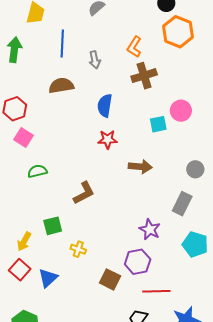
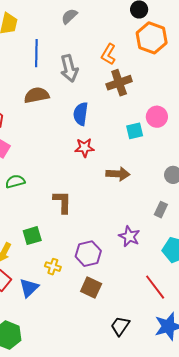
gray arrow: (95, 60) -> (69, 68), size x1.5
brown L-shape: (84, 193) -> (62, 202), turned -60
gray rectangle: (182, 204) -> (161, 210), size x0.7
yellow cross: (78, 249) -> (53, 267), moved
purple hexagon: (138, 262) -> (88, 254), moved
red line: (156, 291) -> (155, 287), moved, turned 56

